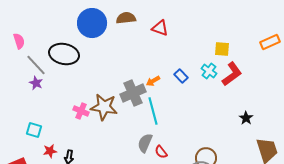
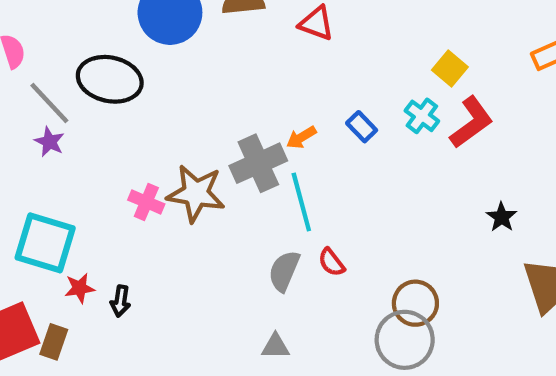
yellow square: (222, 49) -> (450, 69), turned 35
cyan square: (34, 130) -> (45, 243), size x1.8
red semicircle: (161, 152) -> (331, 262), moved

